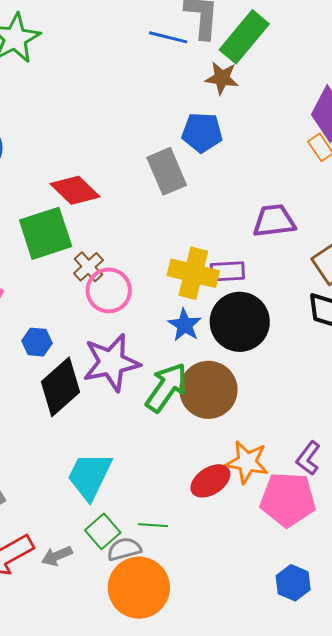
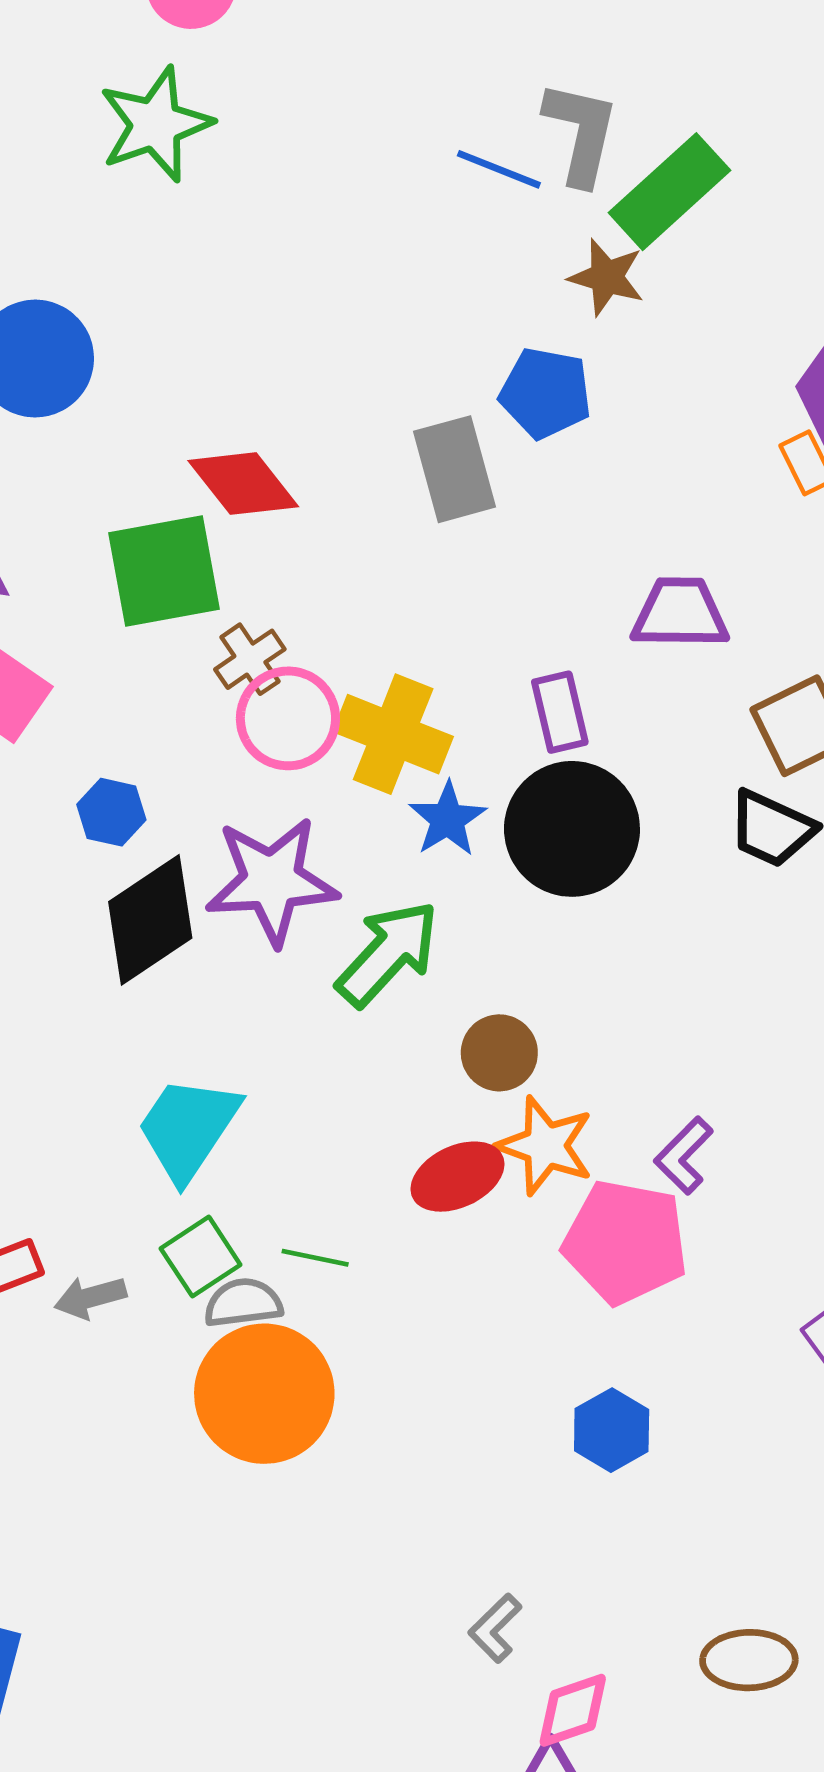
purple rectangle: (227, 271) -> (560, 712), turned 72
yellow cross: (193, 273) -> (393, 734), moved
brown circle: (208, 390) -> (499, 1053), moved, size x0.6

